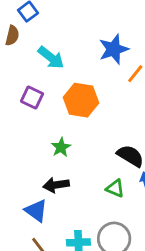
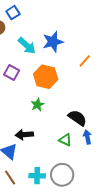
blue star: (114, 49) -> (53, 42), moved
green star: (61, 147) -> (37, 105), moved

